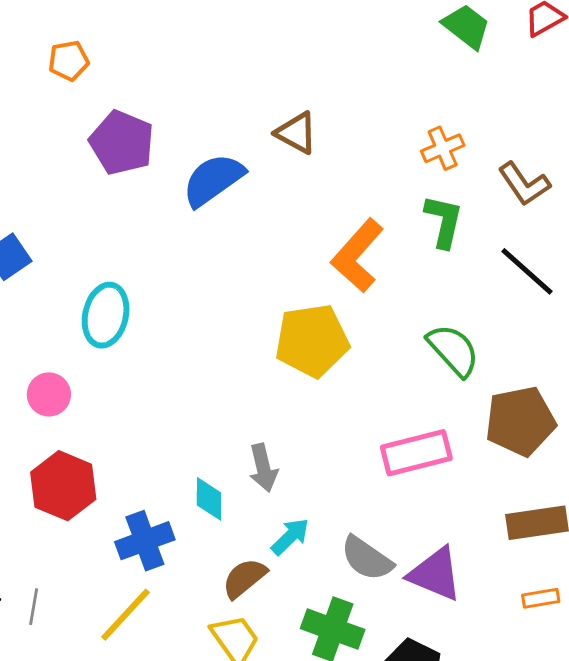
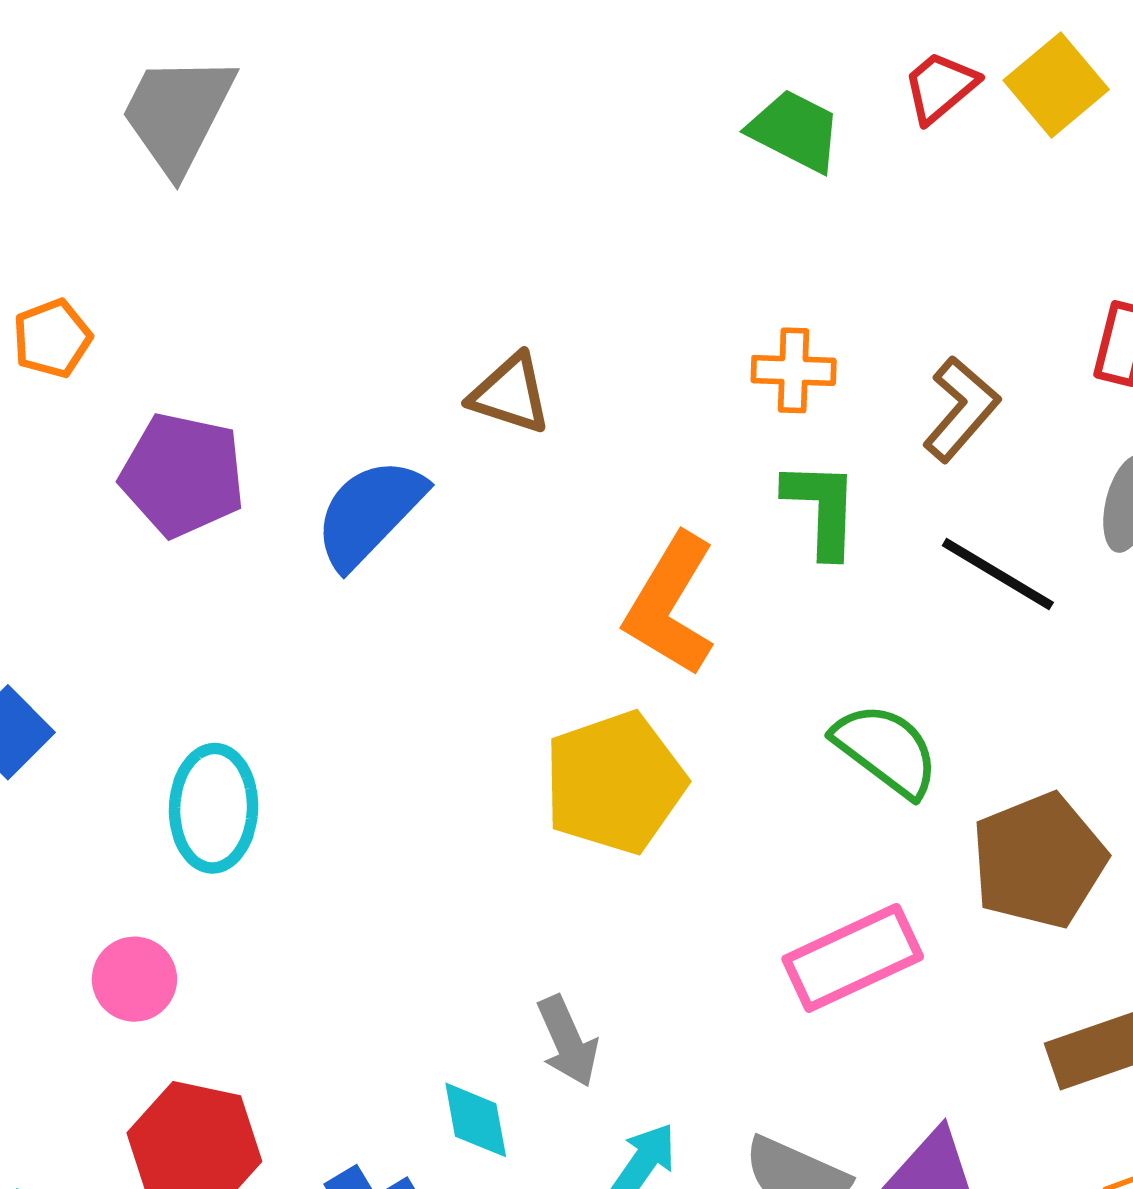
orange cross: (443, 148) -> (794, 370), turned 36
brown L-shape: (524, 184) -> (961, 409), turned -94

